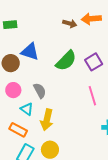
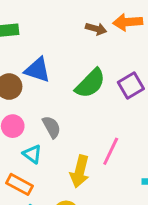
pink line: (92, 96) -> (111, 151), moved, turned 42
yellow arrow: (47, 120) -> (80, 171), moved

